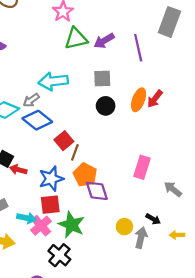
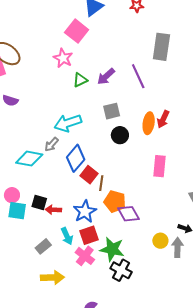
green triangle: (76, 39) -> (80, 80), size x0.7
blue diamond: (37, 120) -> (76, 158), moved, turned -76
pink rectangle: (142, 167) -> (159, 166), moved
cyan arrow: (26, 218) -> (67, 236), moved, turned 66
black cross: (59, 255) -> (121, 270), moved

